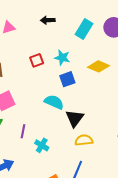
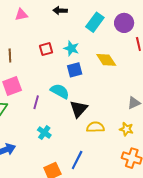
yellow diamond: (99, 66) -> (106, 60), turned 30
purple line: (23, 131) -> (36, 102), moved
yellow semicircle: (84, 140) -> (95, 127), moved

